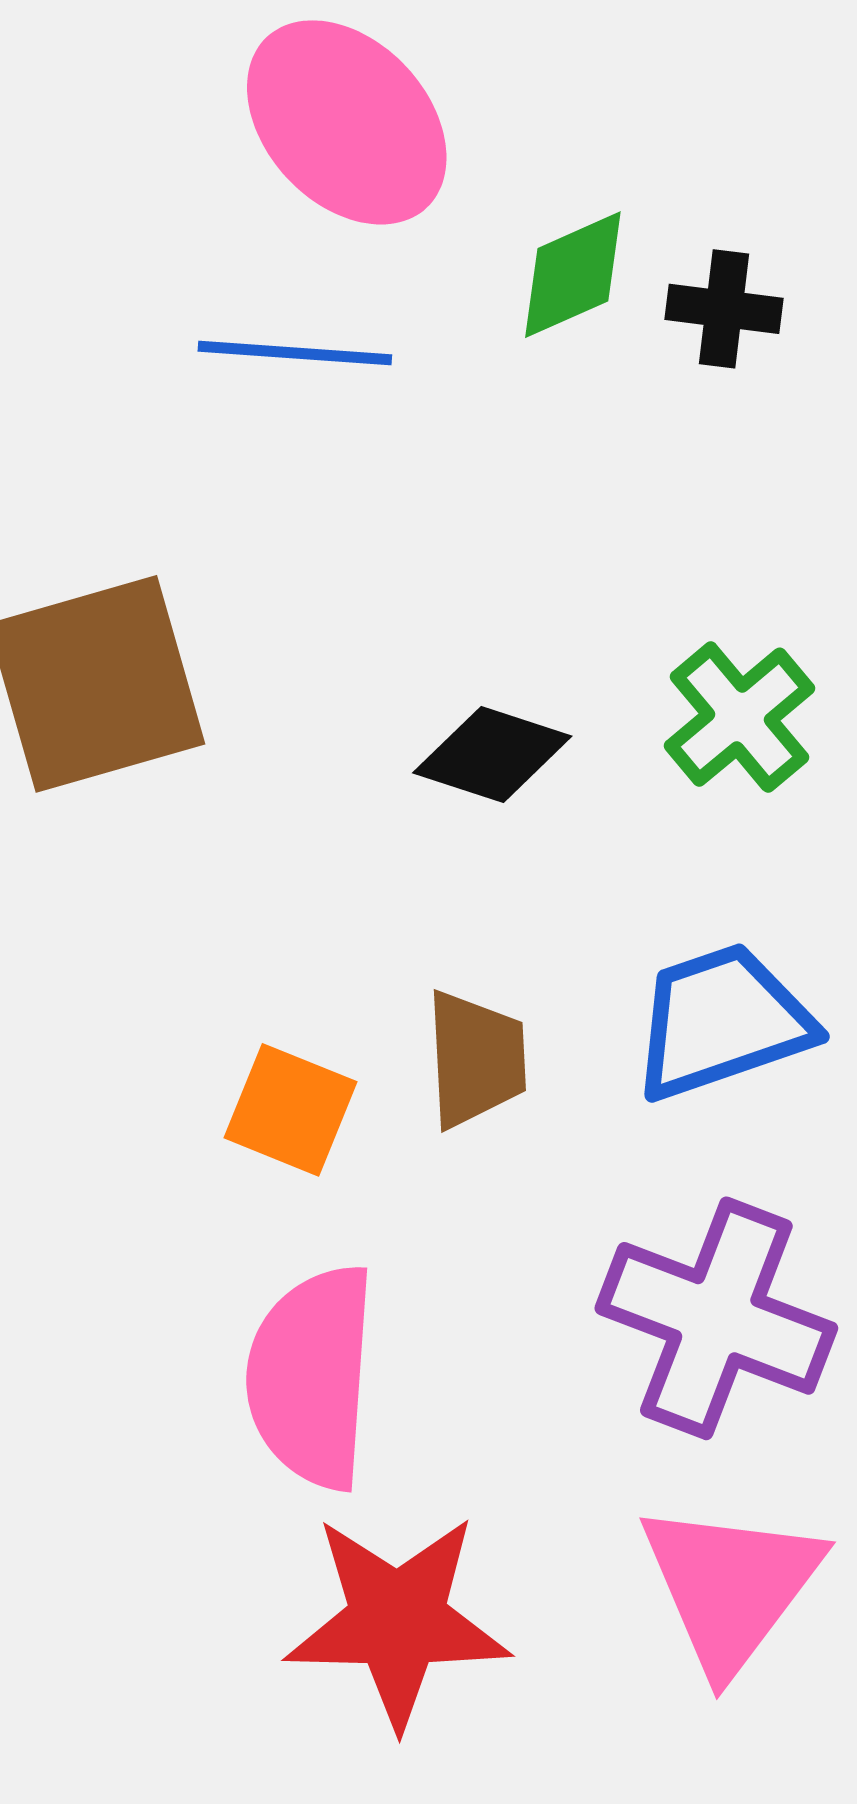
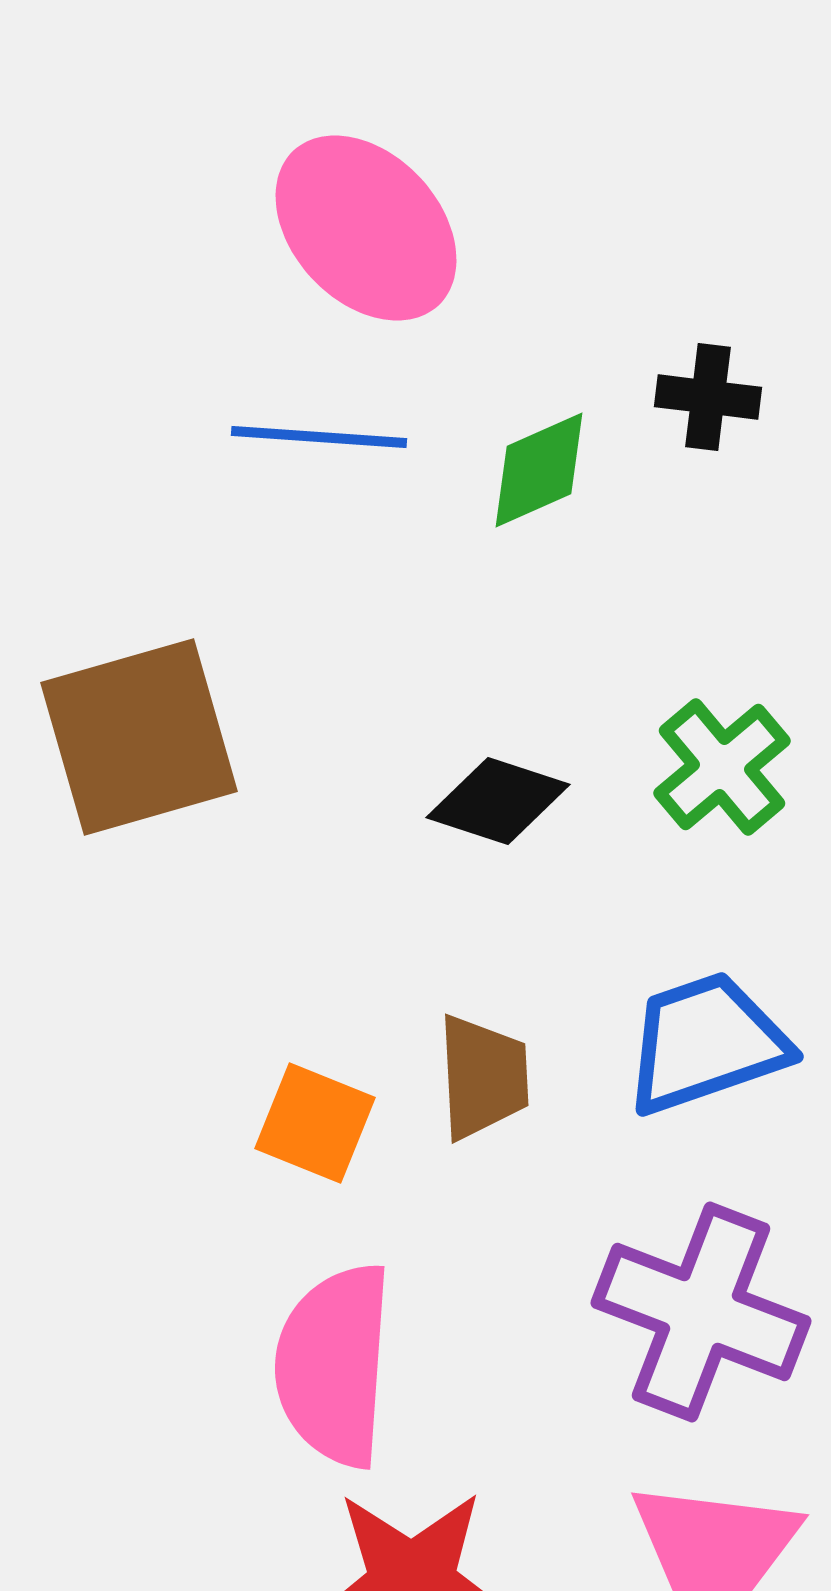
green diamond: (573, 275) -> (539, 470), moved

